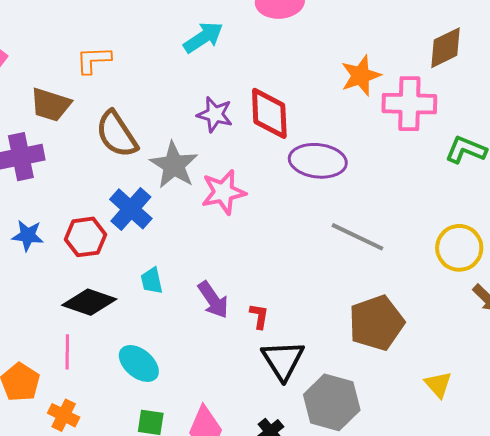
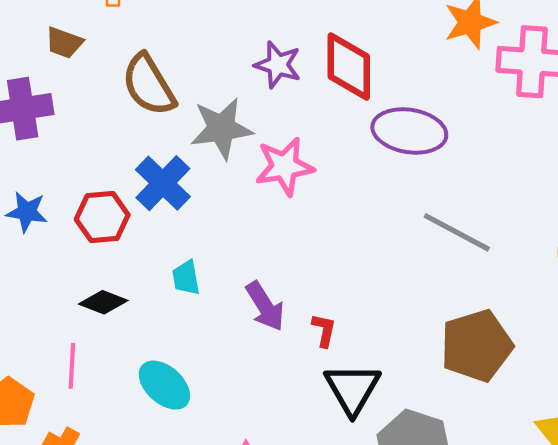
brown trapezoid: (51, 105) -> (64, 43), size x0.7
gray star: (174, 165) -> (221, 128), turned 30
black diamond: (89, 302) -> (103, 302), size x0.7

